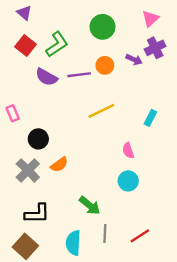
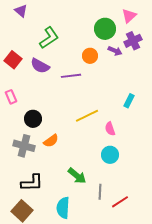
green circle: (103, 27) -> (105, 29), moved
red square: (25, 46) -> (13, 60), moved
purple line: (79, 75) -> (71, 76), moved
yellow line: (101, 111) -> (87, 116), moved
gray cross: (28, 170) -> (24, 146), turned -30
gray line: (105, 233) -> (100, 192), moved

